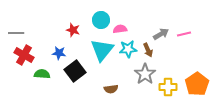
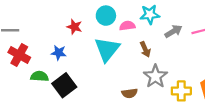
cyan star: (128, 49) -> (150, 14), moved
brown arrow: (148, 50) -> (145, 49), moved
black square: (75, 71) -> (64, 85), moved
brown semicircle: (111, 89) -> (130, 93), moved

